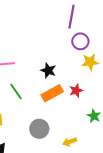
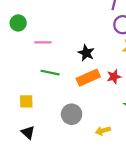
green line: (16, 92) -> (50, 73), turned -48

